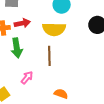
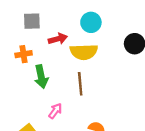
red arrow: (22, 23) -> (58, 39), moved

